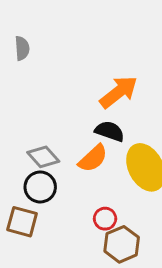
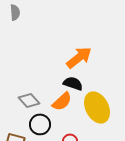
gray semicircle: (22, 48) -> (15, 12), moved
black circle: (40, 187) -> (40, 124), moved

